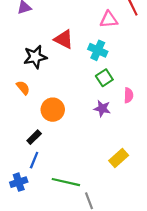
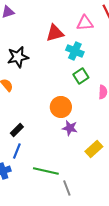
red triangle: (64, 39) -> (55, 33), moved, turned -42
purple star: (102, 109) -> (70, 128), moved
orange circle: (53, 110) -> (61, 107), moved

